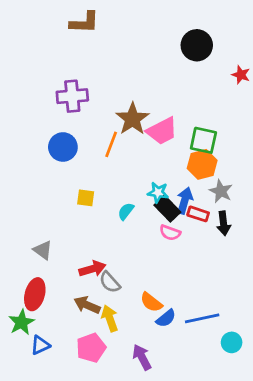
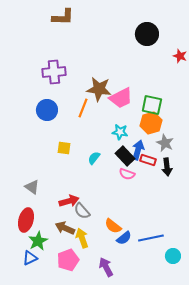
brown star: (133, 119) -> (99, 89), turned -30
cyan star: (158, 193) -> (120, 132), moved
green star: (21, 322) -> (38, 241), moved

